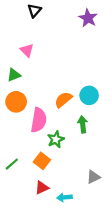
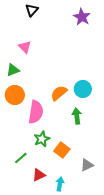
green star: (56, 139) -> (42, 139), moved
orange square: (42, 161) -> (62, 150), moved
green line: (12, 164) -> (21, 158), moved
cyan arrow: (64, 197) -> (60, 184), turned 104

